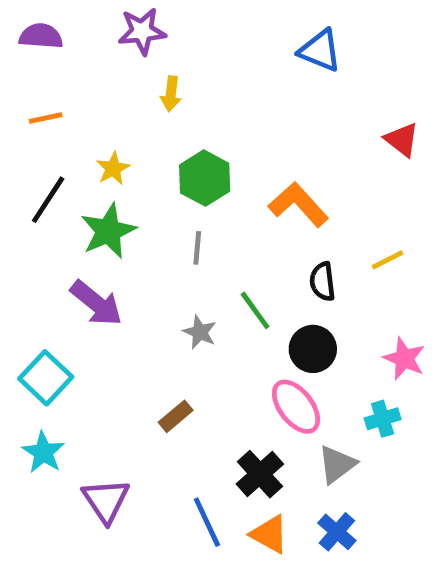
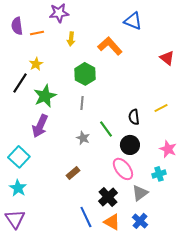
purple semicircle: (41, 36) -> (17, 26), moved, turned -102
orange line: (46, 118) -> (37, 33), moved
yellow star: (113, 168) -> (36, 64), moved
orange L-shape: (298, 205) -> (110, 46), moved
purple arrow: (96, 303) -> (40, 126), turned 75
purple triangle: (106, 501) -> (15, 219), moved

